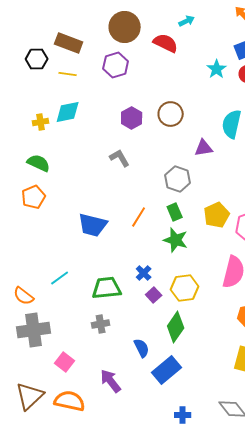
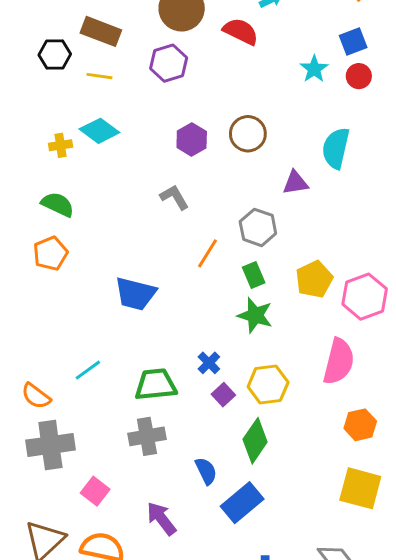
cyan diamond: (68, 112) -> (99, 131), turned 48
orange line: (139, 217) -> (208, 253), moved
gray cross: (101, 324) -> (147, 436), size x1.4

